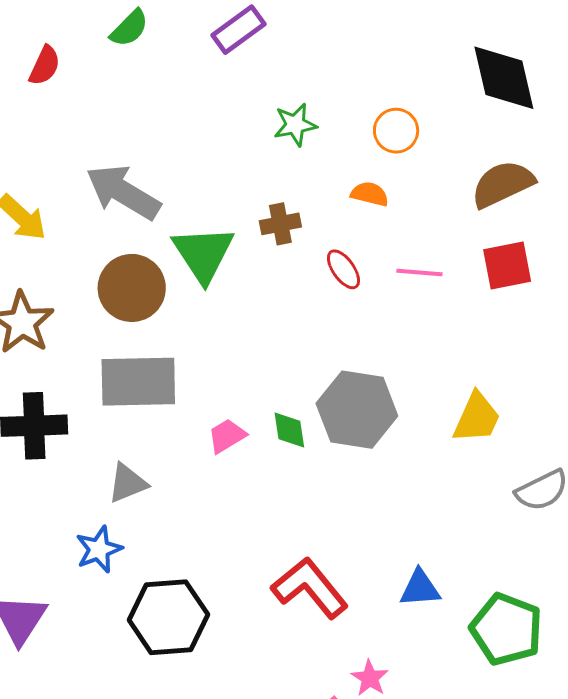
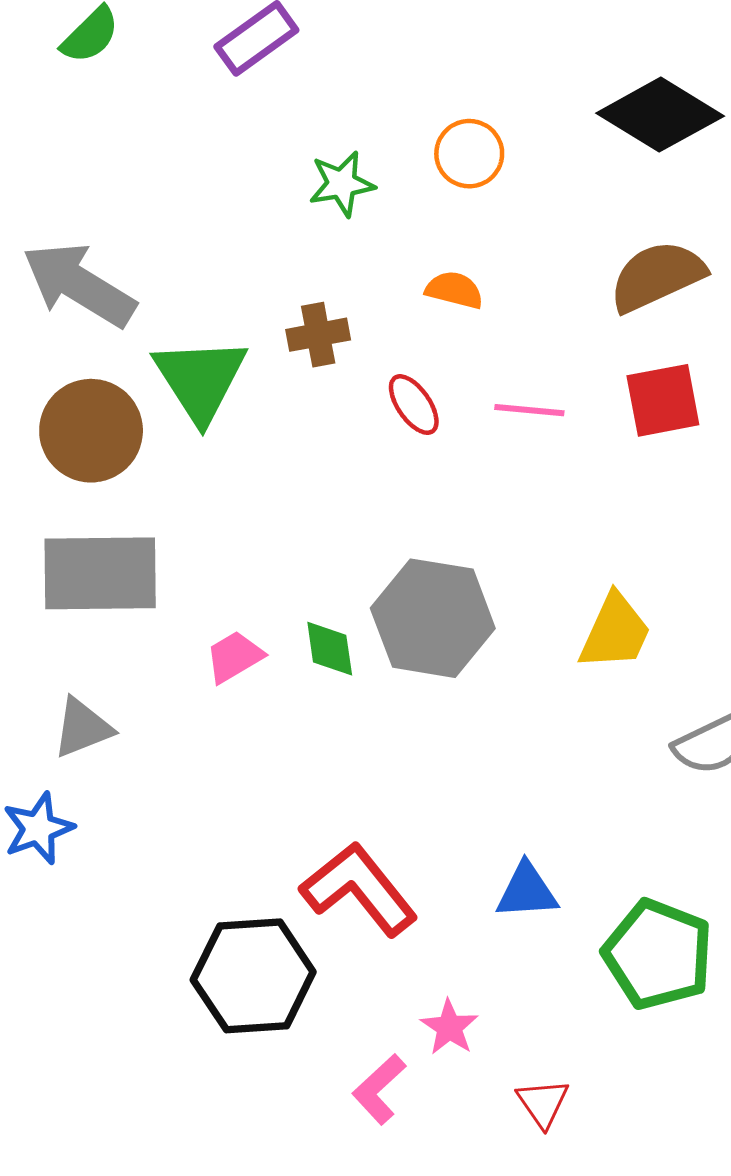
black diamond: (504, 78) -> (660, 115), turned -46
orange circle: (396, 131) -> (469, 154), moved
black hexagon: (168, 617) -> (253, 976), moved

